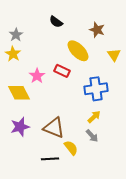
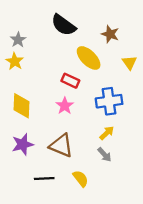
black semicircle: (56, 22) -> (64, 25), size x1.6
pink star: (37, 76) -> (65, 106), moved
yellow diamond: (19, 93) -> (21, 106), turned 30
yellow semicircle: (71, 148) -> (81, 179), moved
black line: (50, 159) -> (44, 179), moved

